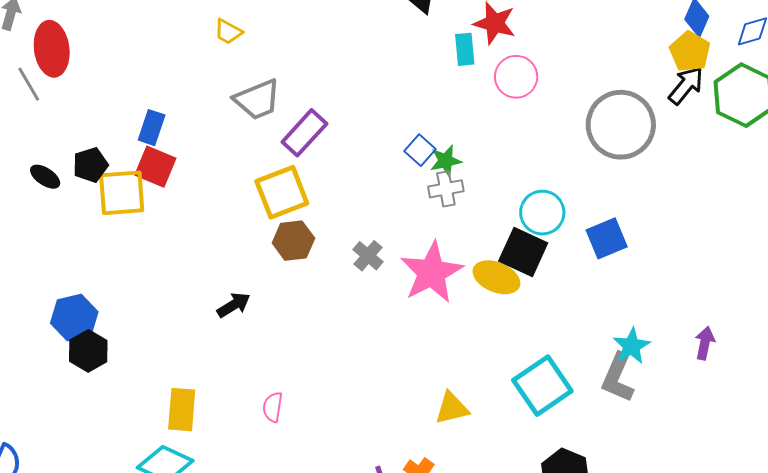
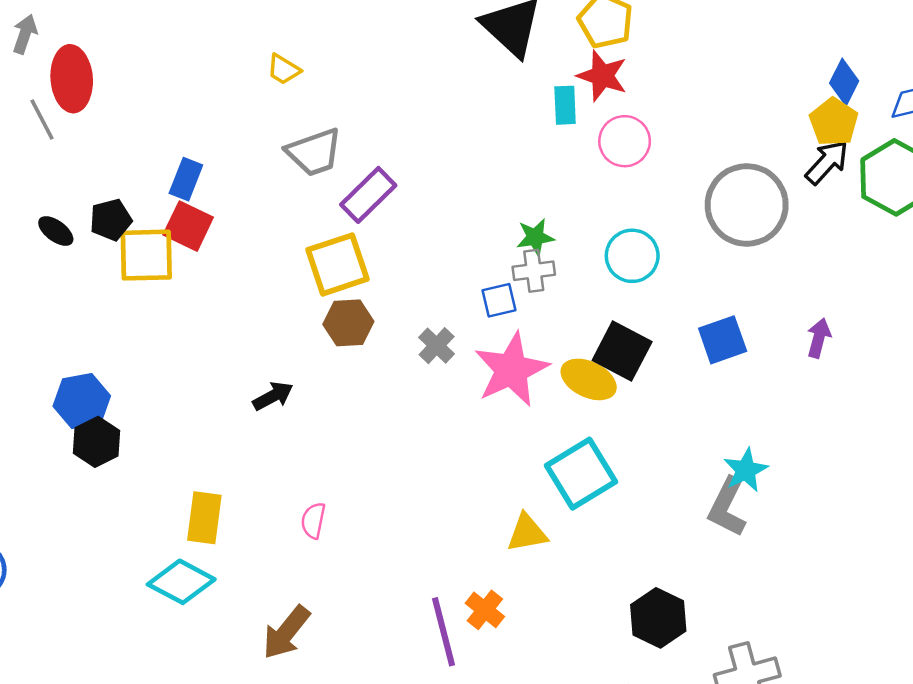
blue square: (420, 150) -> (499, 300), moved, turned 32
cyan circle: (542, 213) -> (632, 256), moved
purple arrow: (705, 343) -> (819, 338), moved
cyan square: (542, 386) -> (581, 474), moved

